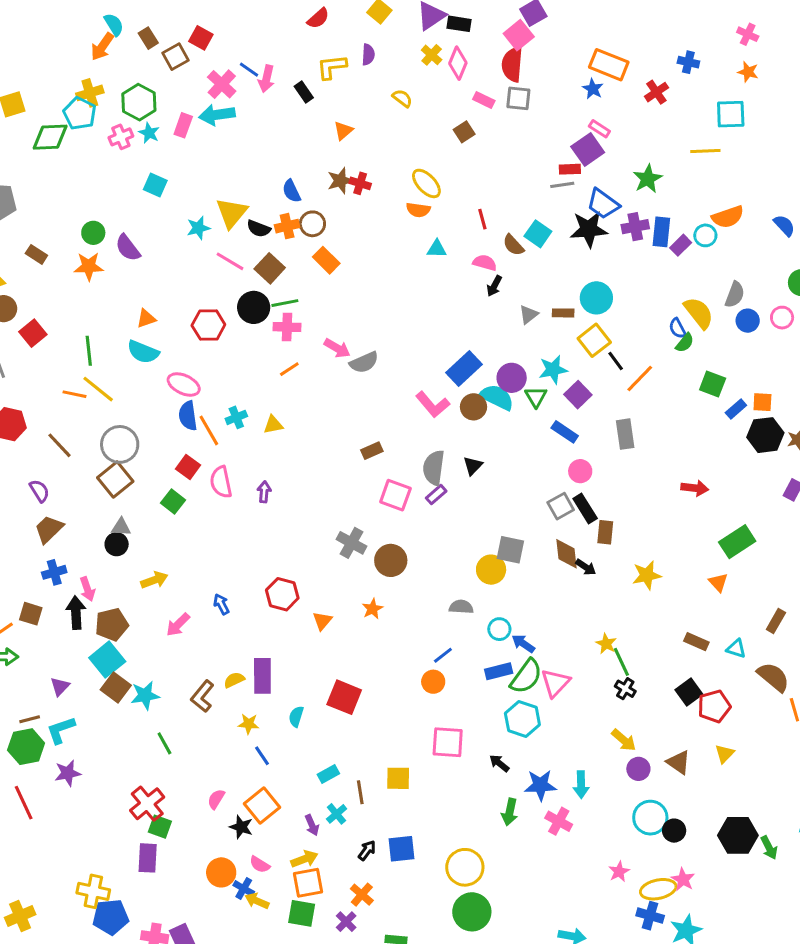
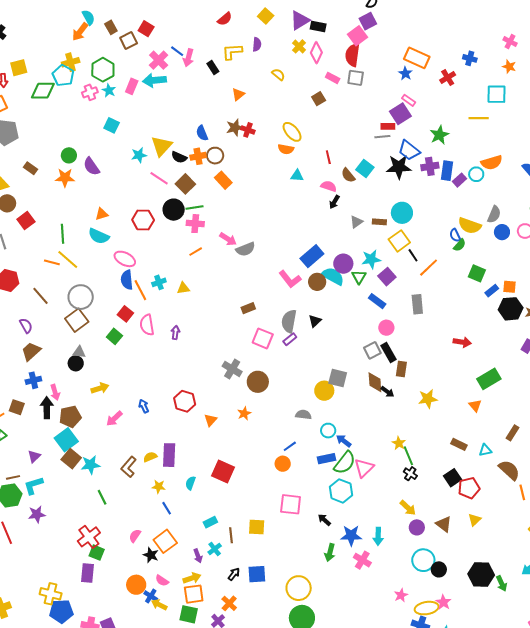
yellow semicircle: (699, 313) -> (470, 226), turned 145
cyan triangle: (736, 649) -> (485, 450), turned -32

